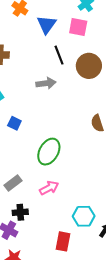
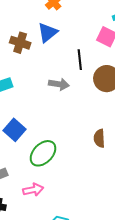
blue triangle: (46, 25) -> (48, 32), moved
blue square: (14, 123) -> (15, 130), moved, size x1.5

